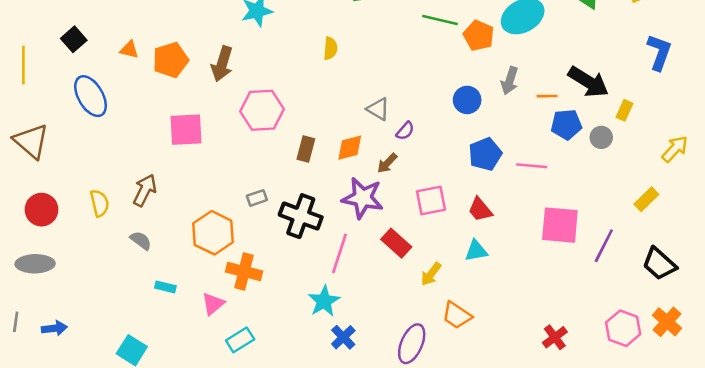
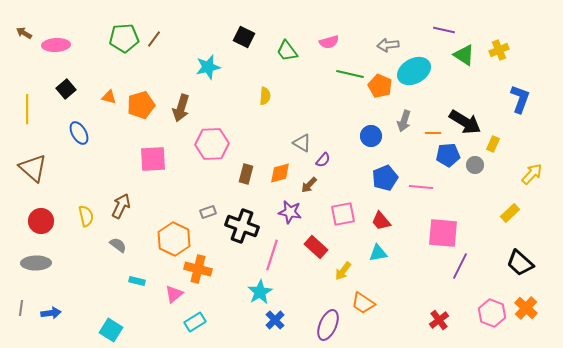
blue ellipse: (91, 96) -> (79, 133), size x0.7
purple star: (363, 198) -> (290, 212), size x0.7
purple line: (604, 246) -> (460, 266), moved

